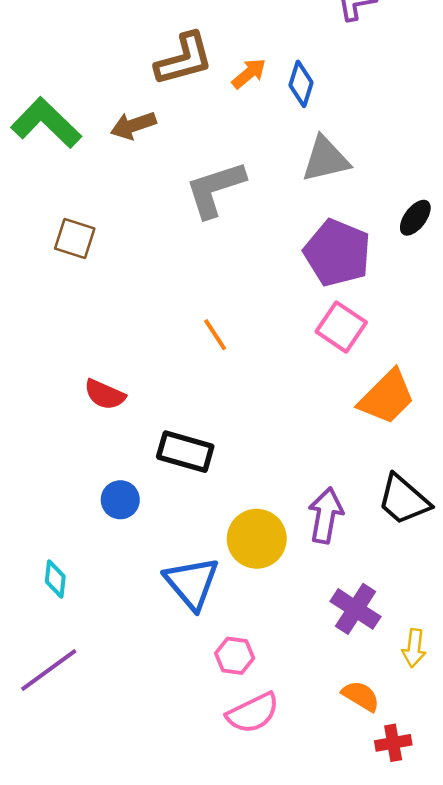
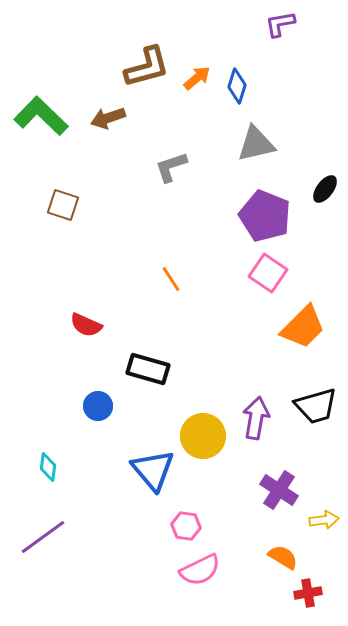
gray L-shape: (215, 189) -> (171, 167), size x0.7
black trapezoid: (404, 500) -> (316, 406), turned -57
yellow arrow: (414, 648) -> (324, 520), turned -104

